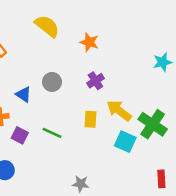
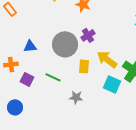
gray circle: (52, 82) -> (65, 44), moved, size x1.6
blue triangle: (23, 94) -> (30, 46), turned -40
gray star: (81, 184) -> (76, 97), moved

